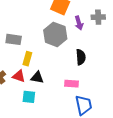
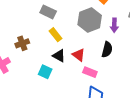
purple arrow: (79, 23) -> (114, 25), moved
yellow rectangle: (27, 59) -> (55, 35), turned -72
red triangle: (19, 76) -> (79, 55), moved

